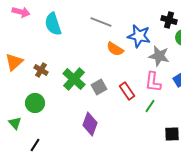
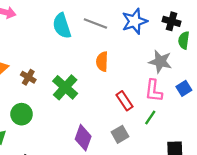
cyan semicircle: (53, 24) -> (62, 26), moved
blue star: (139, 36) -> (135, 21), moved, turned -30
orange semicircle: (115, 49) -> (102, 62), moved, turned 60
gray square: (99, 87) -> (120, 134), moved

